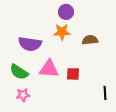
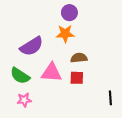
brown semicircle: (90, 40) -> (79, 58), moved
purple semicircle: (30, 44) -> (32, 46), turned -40

